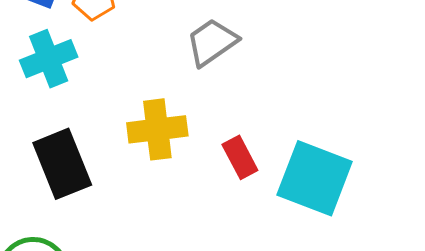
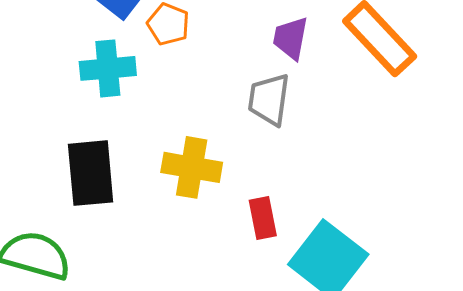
gray trapezoid: (212, 42) -> (269, 99), turned -64

